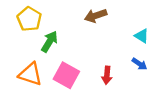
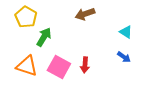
red arrow: (107, 75) -> (85, 65), moved

